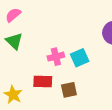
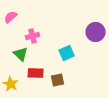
green triangle: (14, 41) -> (21, 54), moved
pink cross: (56, 57) -> (33, 36), moved

